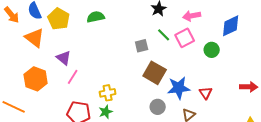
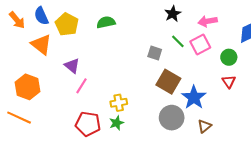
gray square: (142, 46) -> (155, 53), turned 32
orange hexagon: (36, 79) -> (28, 87), moved
blue star: (179, 88) -> (194, 97), turned -30
red triangle: (206, 93) -> (229, 82), moved
gray circle: (158, 107) -> (172, 118), size x1.5

